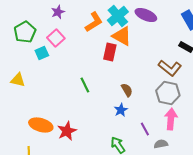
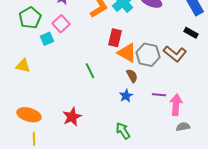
orange triangle: (122, 36) -> (127, 53), moved
gray hexagon: (168, 93) -> (148, 55), moved
orange ellipse: (41, 125) -> (29, 115), moved
purple line: (145, 129) -> (159, 95), moved, turned -56
gray semicircle: (161, 144) -> (183, 127), moved

